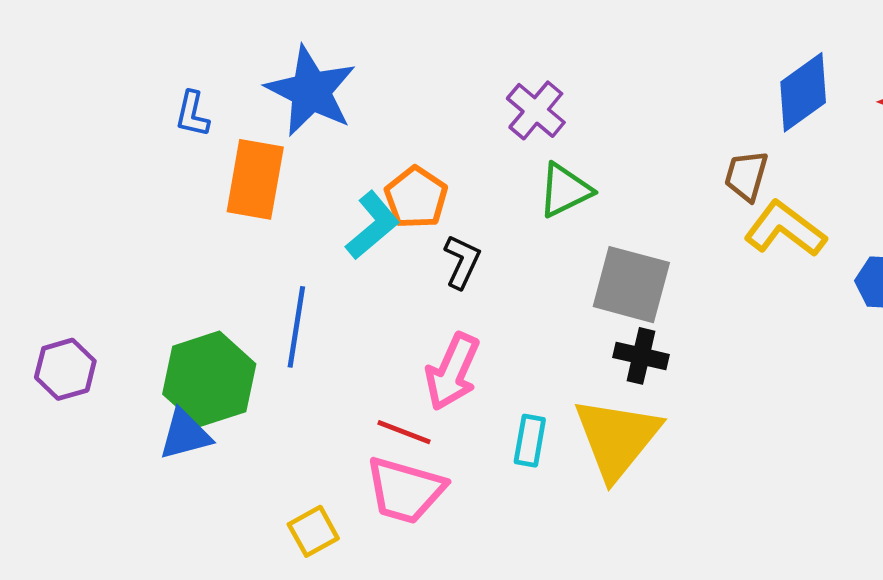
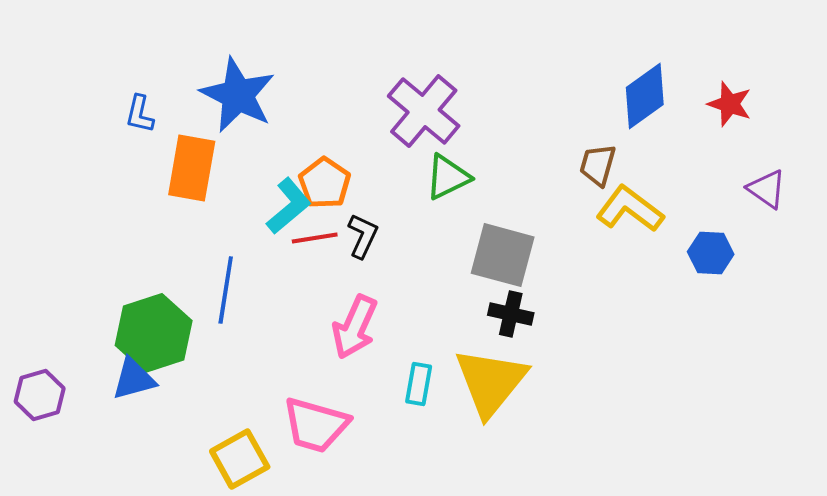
purple cross: (536, 110) -> (424, 111), size x1.5
purple hexagon: (65, 369) -> (40, 395), moved
red line: (404, 432) -> (315, 238), moved, turned -30
yellow square: (313, 531) -> (240, 459), size x1.4

